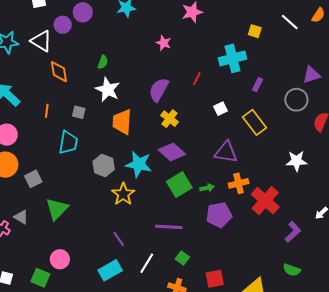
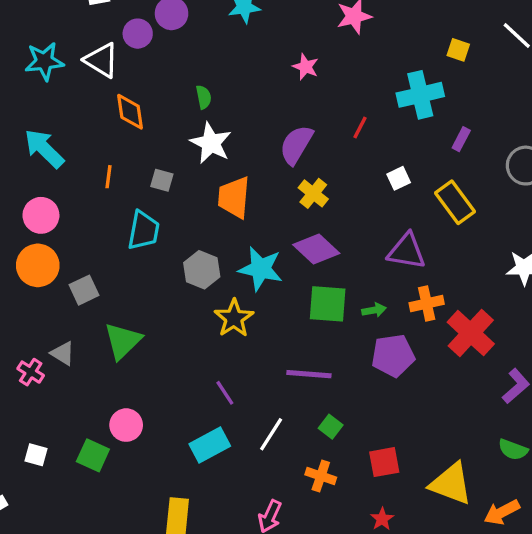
green semicircle: (103, 62) -> (204, 97), turned -32
green square: (179, 185) -> (328, 304), turned 35

